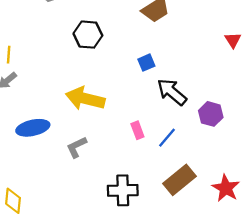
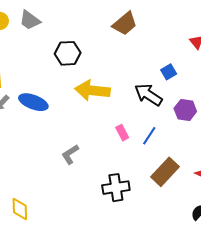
blue square: (146, 63) -> (169, 72), moved
yellow arrow: (85, 99) -> (92, 90), moved
blue ellipse: (33, 128) -> (33, 102), moved, turned 40

